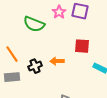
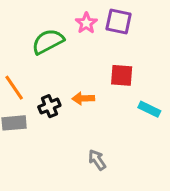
green semicircle: (34, 24) -> (48, 42), turned 130

